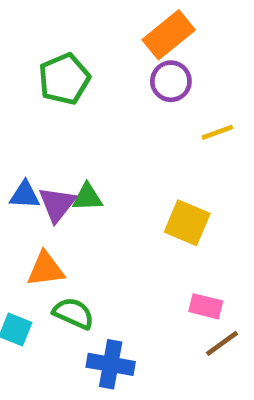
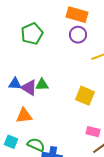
orange rectangle: (169, 35) -> (77, 15), turned 55
purple triangle: (57, 204) -> (29, 88), turned -36
green semicircle: (73, 313) -> (36, 145), moved

